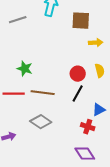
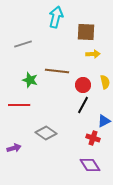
gray line: (18, 20) -> (23, 44), moved
yellow arrow: (96, 43) -> (93, 54), moved
brown line: (43, 93) -> (57, 71), moved

